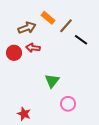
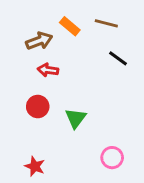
brown line: (66, 26) -> (106, 23), moved, turned 63
red circle: (14, 53) -> (38, 107), moved
pink circle: (68, 104) -> (112, 158), moved

